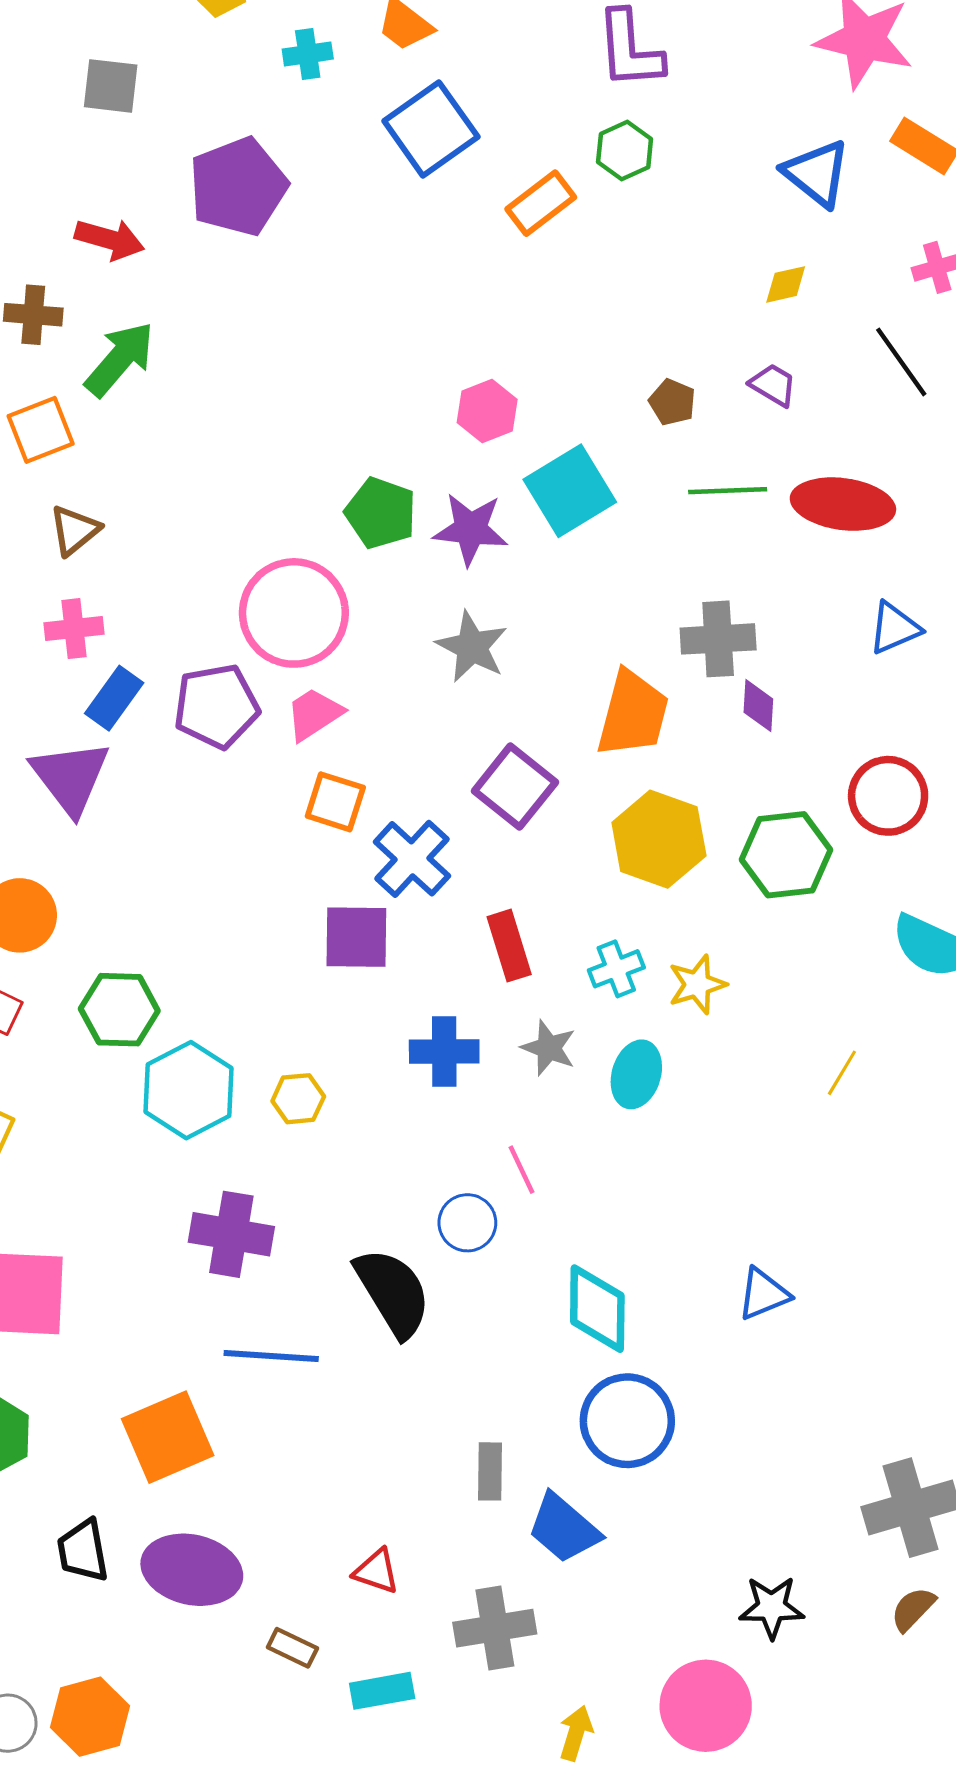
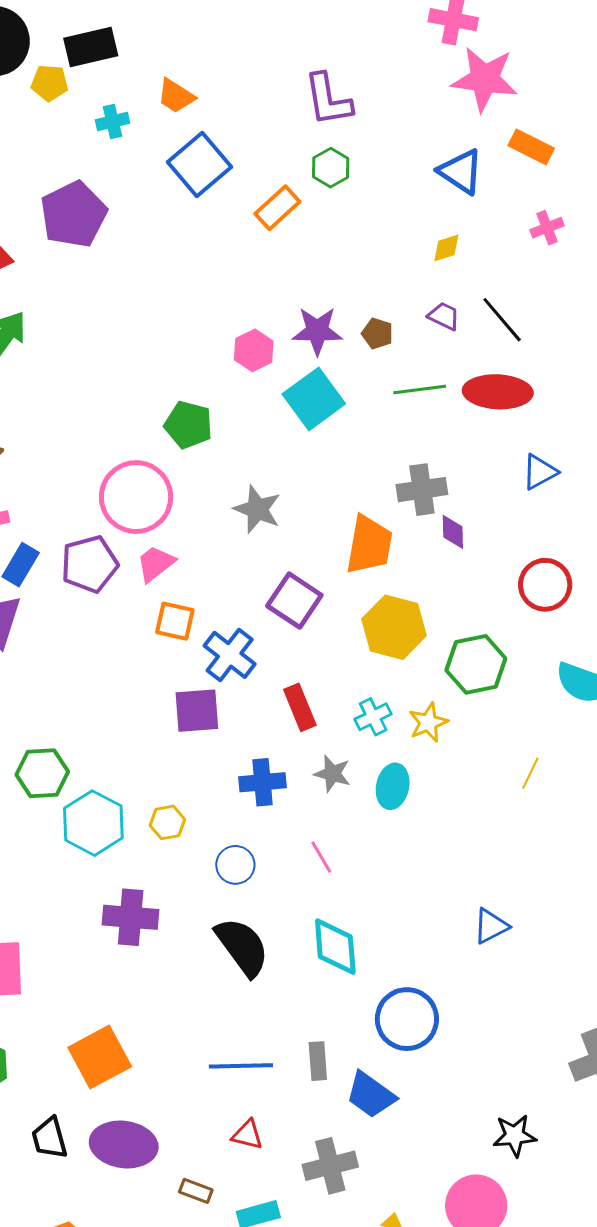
black line: (901, 362) -> (502, 320), moved
purple star: (471, 529) -> (317, 331), moved
green hexagon: (786, 855) -> (476, 664), moved
blue circle: (467, 1223) -> (235, 865), moved
cyan diamond: (597, 1309) -> (335, 947), moved
blue line: (271, 1356) -> (241, 1066), moved

